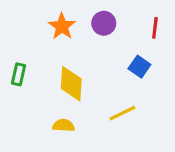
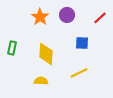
red line: (155, 28) -> (100, 18), turned 40
blue square: (139, 67) -> (82, 43), moved, turned -32

